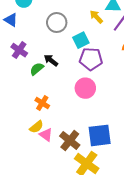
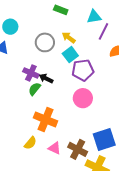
yellow arrow: (96, 17) -> (69, 38), moved
purple cross: (19, 50) -> (31, 73), moved
orange cross: (42, 103) -> (46, 119), size x1.6
yellow semicircle: (36, 127) -> (30, 143), moved

